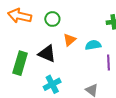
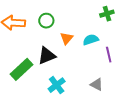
black triangle: (47, 54) -> (47, 56), turned -36
green rectangle: (20, 63) -> (21, 69), turned 40

